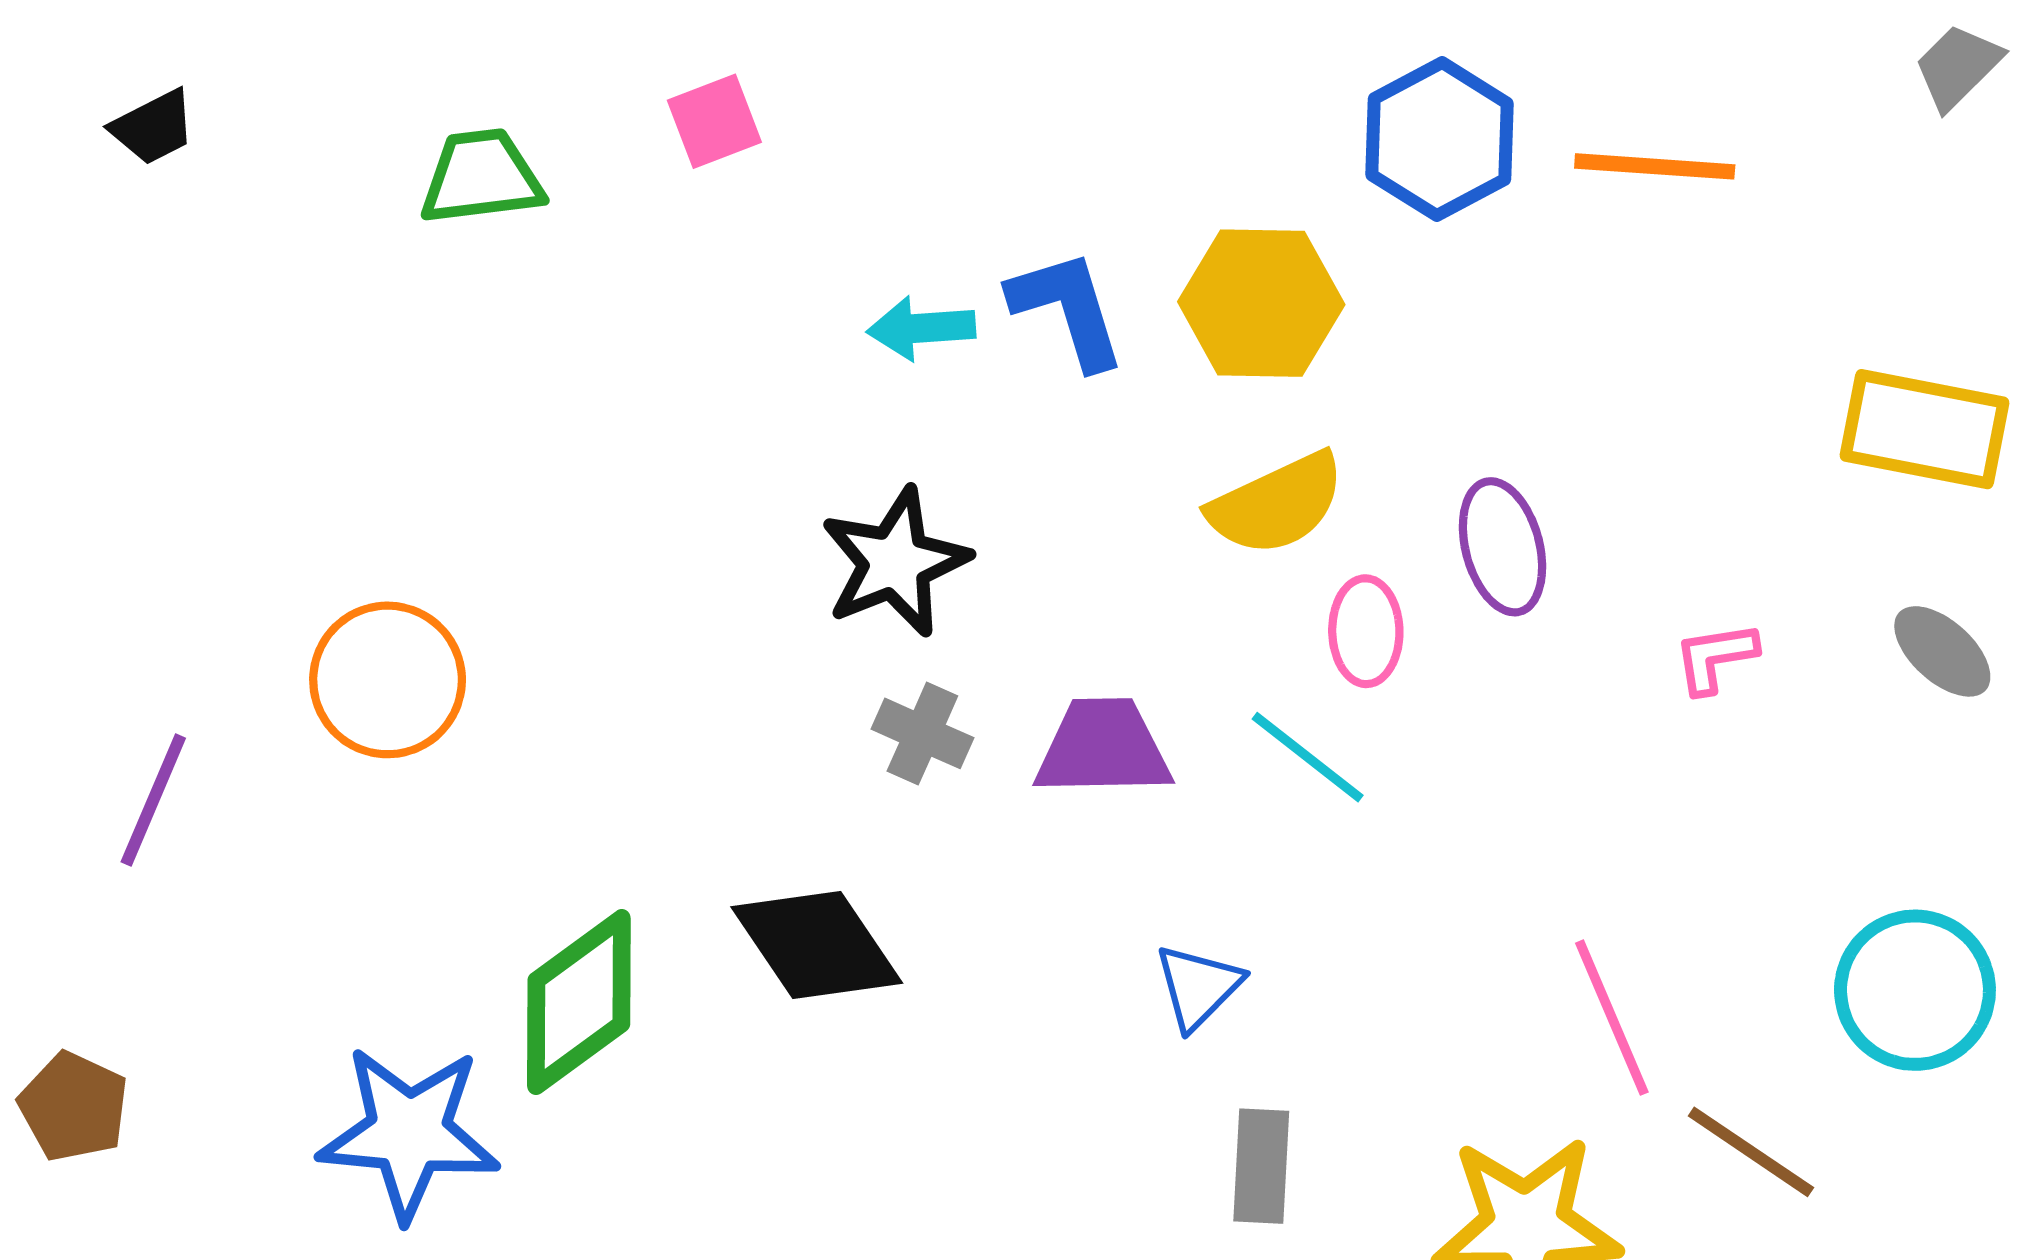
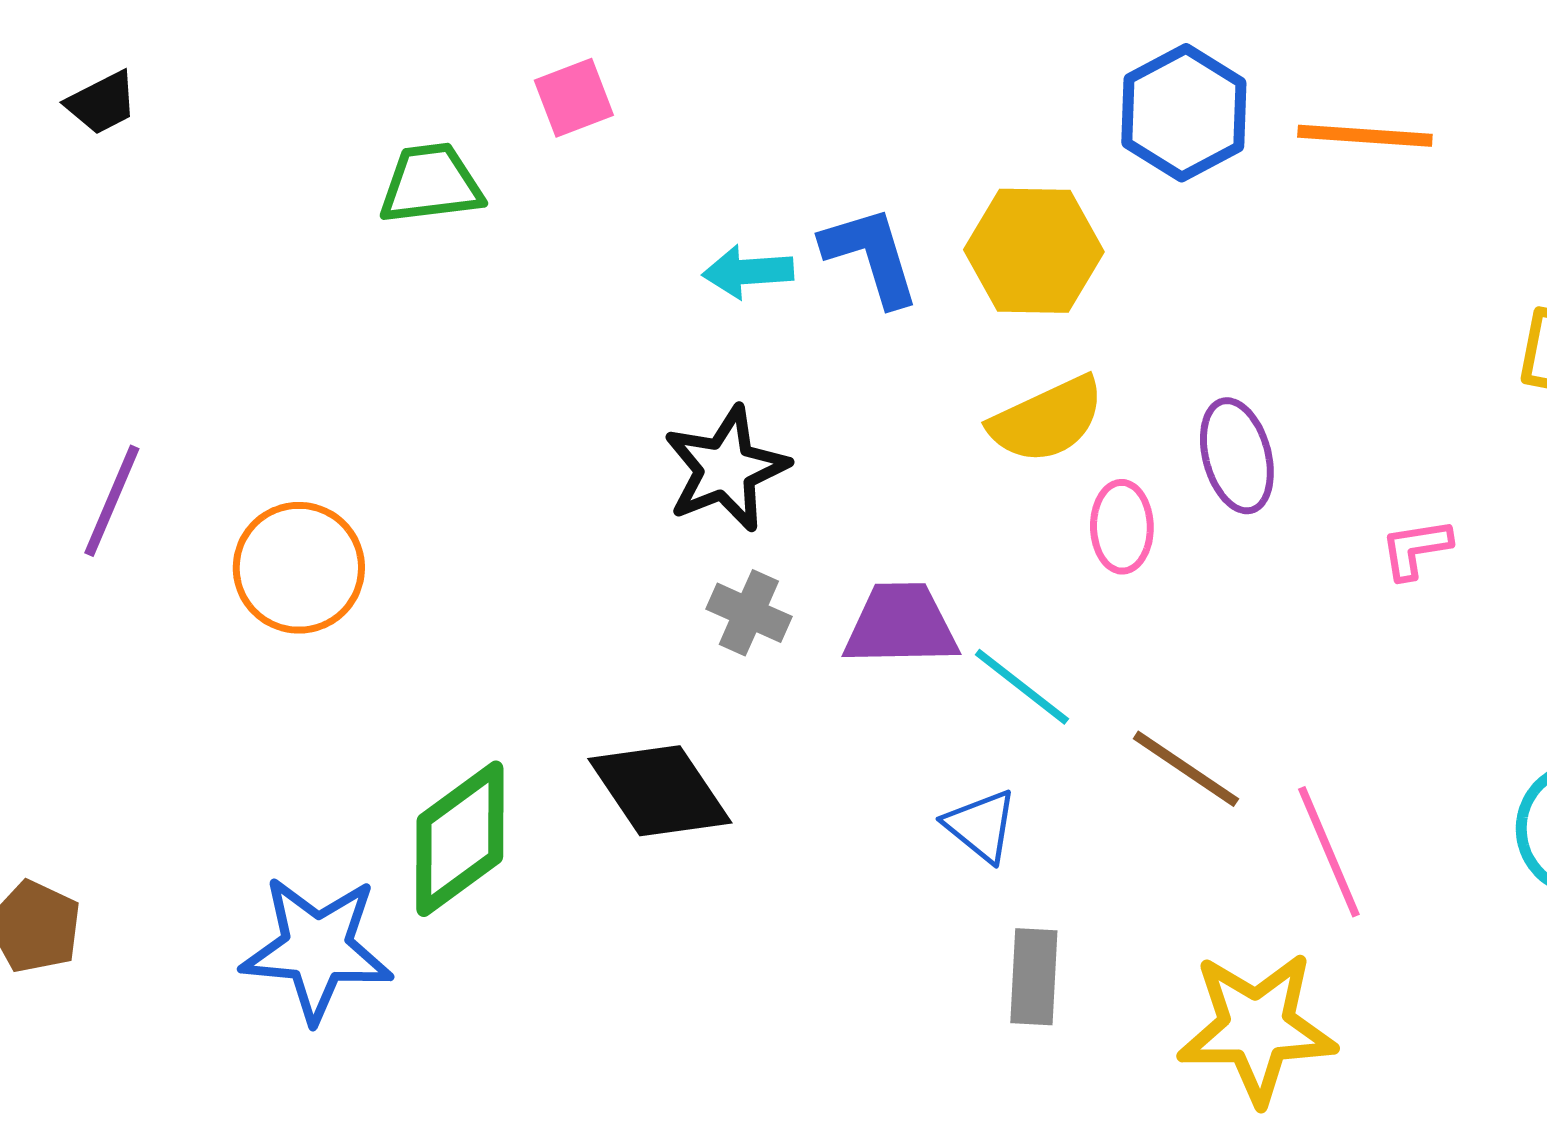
green trapezoid: (481, 177) -> (431, 184), moved
cyan line: (1308, 757) -> (1022, 687), moved
purple line: (153, 800) -> (112, 501), moved
blue triangle: (1198, 987) -> (981, 826), turned -36
brown line: (1751, 1152) -> (1186, 769), moved

